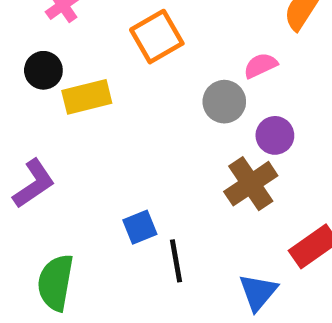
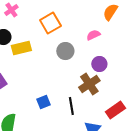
gray circle: (224, 102) -> (65, 51), moved
black line: (176, 261) -> (71, 106), moved

